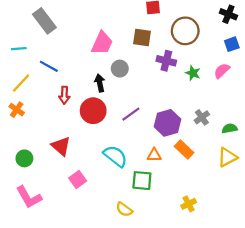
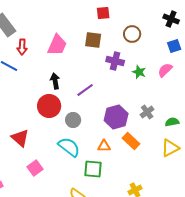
brown circle: (185, 31) -> (132, 34), size x0.7
gray circle: (120, 69) -> (73, 120), moved
red arrow: (64, 95) -> (22, 47), moved
purple line: (131, 114) -> (85, 90), moved

